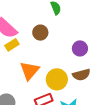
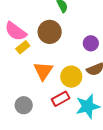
brown circle: (40, 33) -> (50, 32), size x1.5

